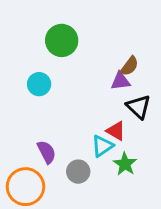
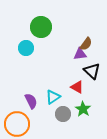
cyan circle: (39, 84) -> (26, 48), moved
cyan triangle: (102, 146) -> (53, 97), moved
gray circle: (78, 172) -> (63, 114), moved

